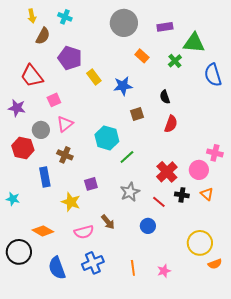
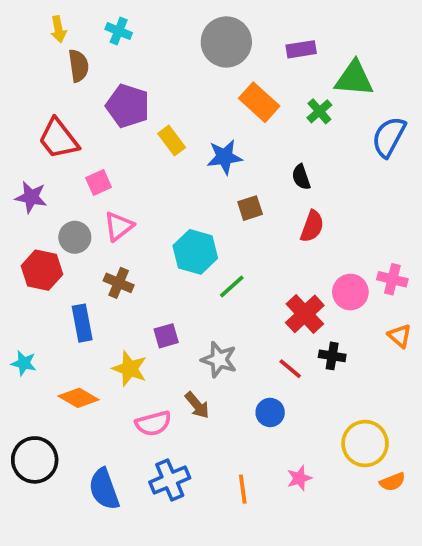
brown semicircle: (43, 36) -> (78, 66), turned -36
orange rectangle: (142, 56) -> (259, 102), size x1.5
blue semicircle: (213, 75) -> (389, 137), turned 45
pink circle: (199, 170) -> (350, 292), moved
gray star: (130, 192) -> (219, 360), moved, turned -30
orange triangle: (207, 194) -> (400, 336), moved
orange diamond: (43, 231) -> (78, 398), moved
pink star: (164, 271) -> (299, 478), moved

